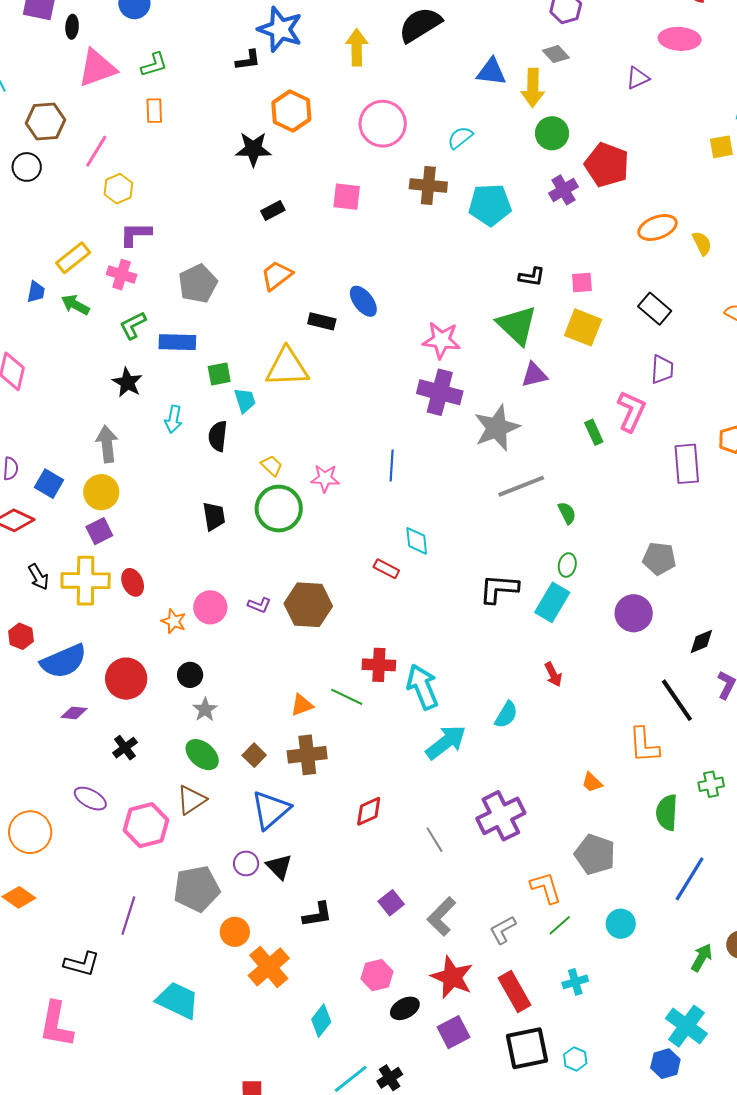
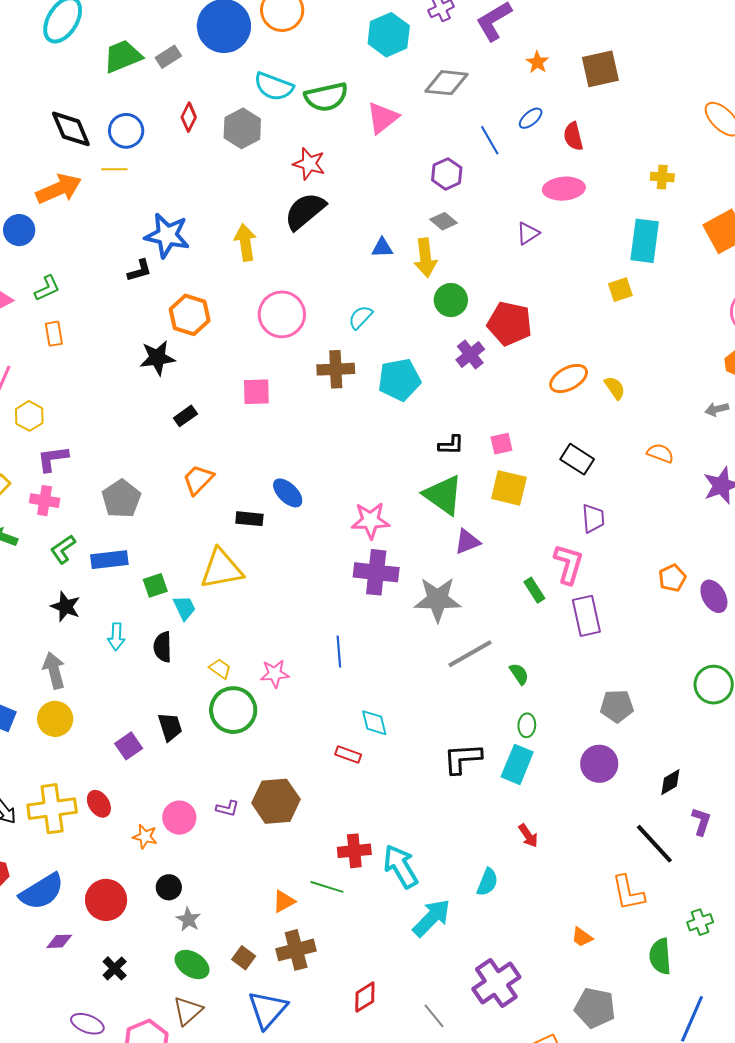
blue triangle: (491, 72) -> (382, 248), size x0.7
gray star: (497, 428) -> (438, 599), turned 30
purple rectangle: (687, 464) -> (586, 616), moved
purple square: (99, 531) -> (129, 746), moved

